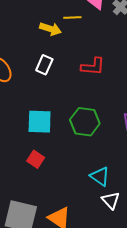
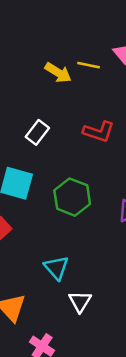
white rectangle: (44, 65) -> (37, 132), moved
cyan triangle: (100, 176) -> (56, 268), moved

